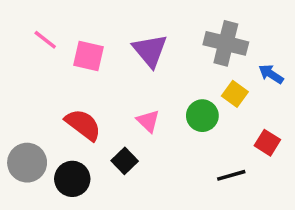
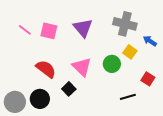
pink line: (45, 40) -> (25, 30), moved
pink triangle: (148, 121) -> (82, 67), size x1.5
gray circle: (27, 163) -> (15, 102), moved

